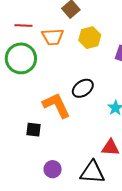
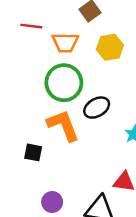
green circle: (21, 58) -> (64, 83), moved

